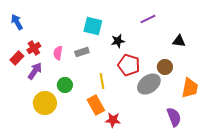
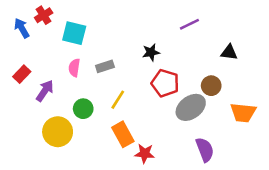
cyan square: (93, 26) -> (74, 33), moved
red cross: (34, 48) -> (44, 15), moved
yellow line: (102, 81) -> (118, 100), moved, turned 42
orange trapezoid: (190, 88) -> (243, 113), turned 85
purple semicircle: (174, 117) -> (205, 150), moved

